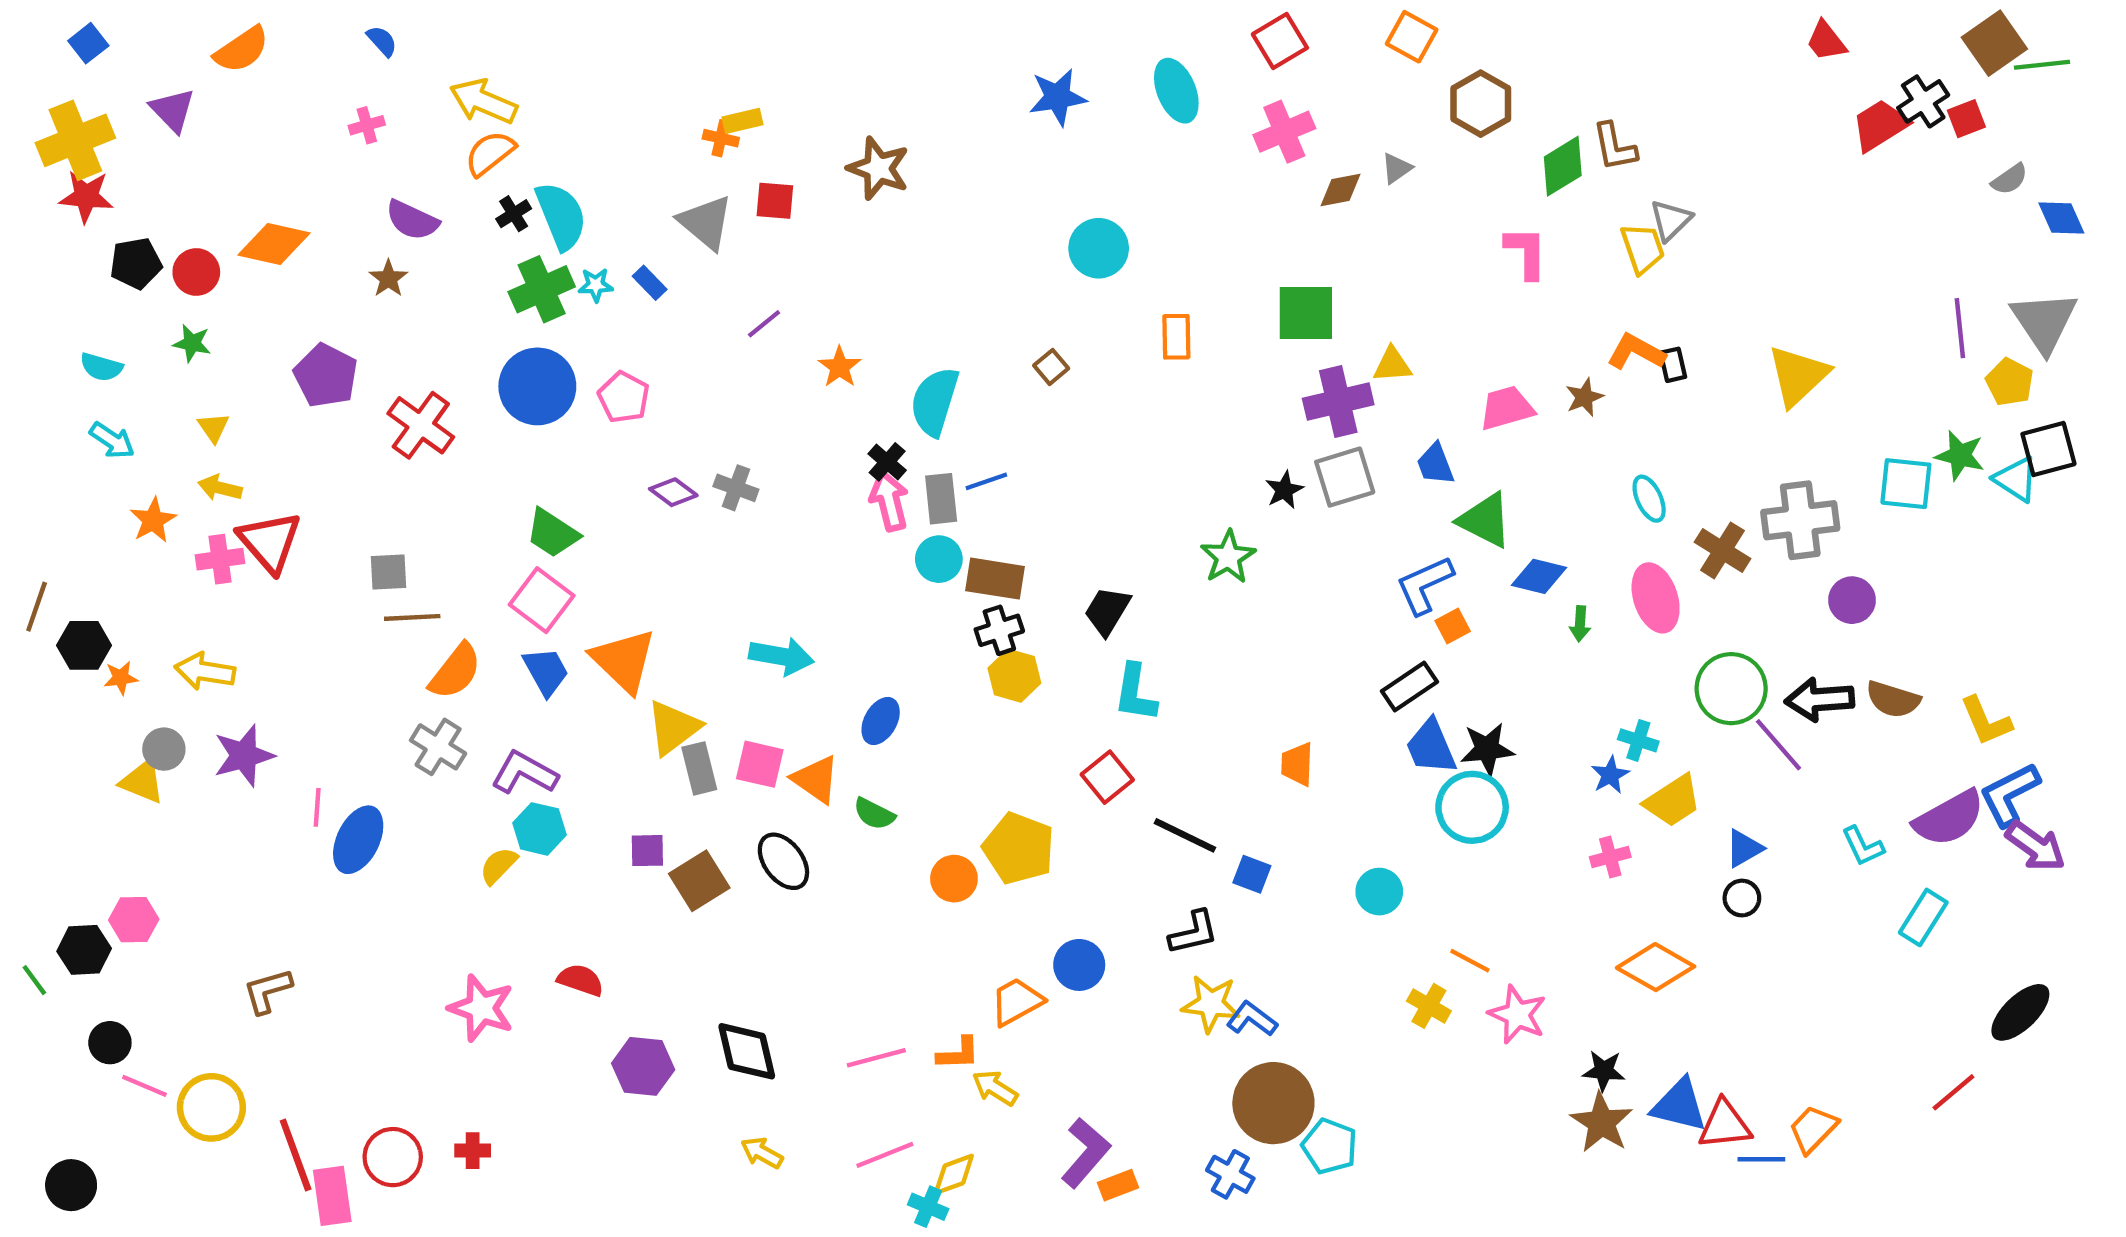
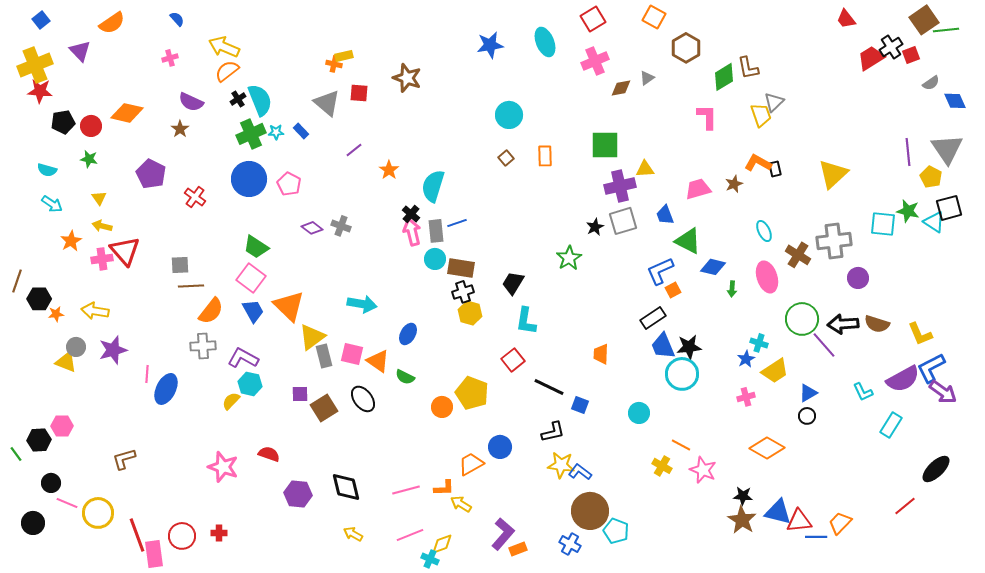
brown square: (1051, 367) -> (506, 158), moved
red cross: (421, 425) -> (195, 197), size x0.7
gray cross: (438, 747) -> (203, 346), turned -35
black circle: (71, 1185) -> (33, 523), moved

